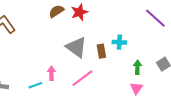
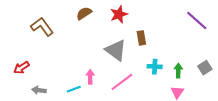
brown semicircle: (56, 11) -> (84, 13), moved
cyan cross: (119, 42) -> (155, 67), moved
brown rectangle: (101, 51) -> (141, 38), moved

